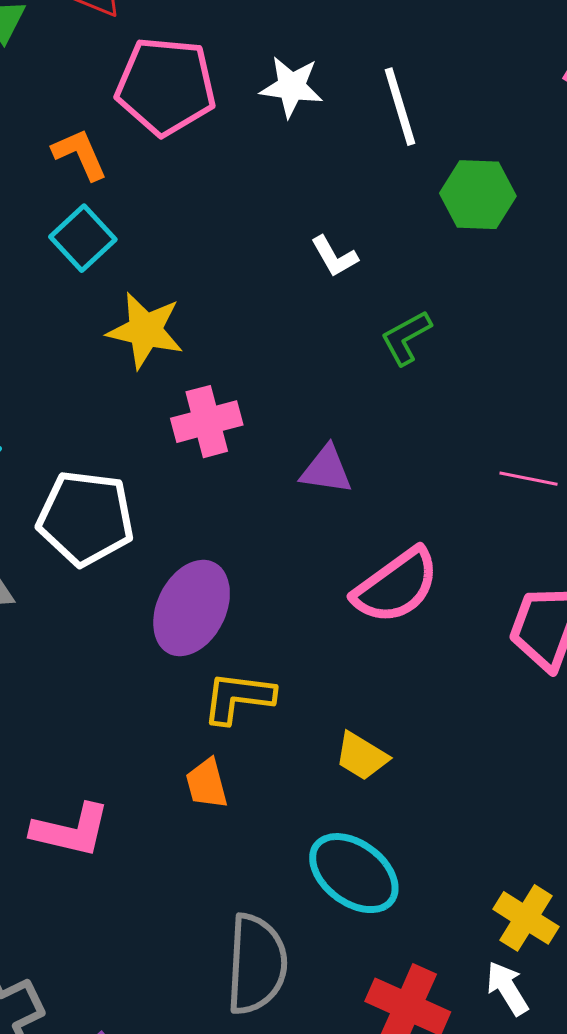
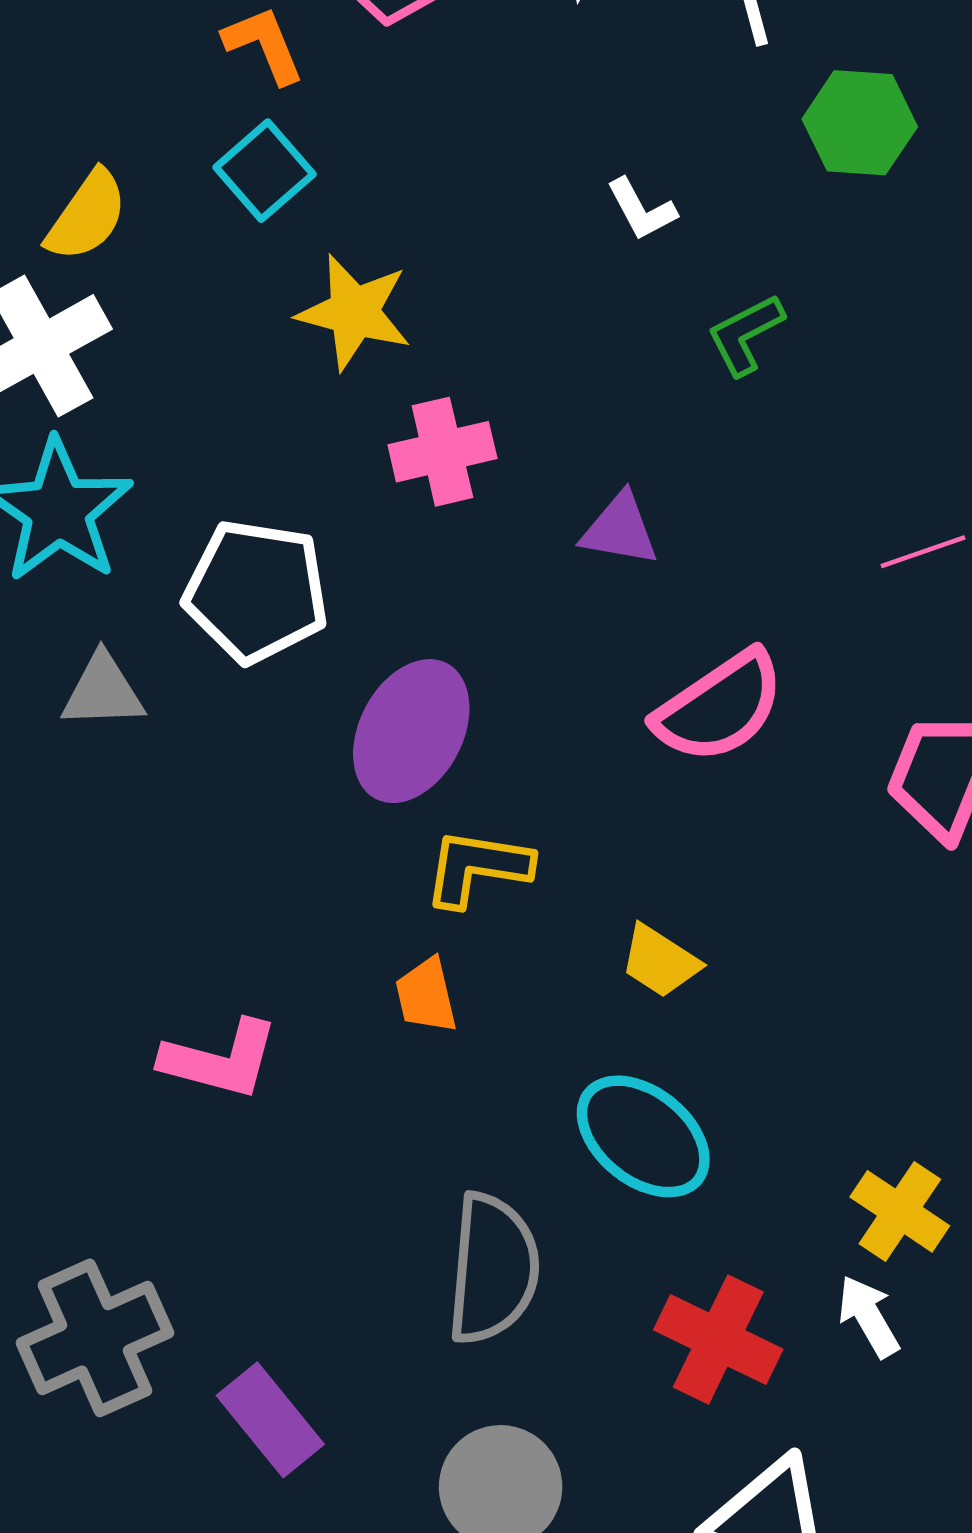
pink line: (528, 479) -> (923, 552), turned -32

